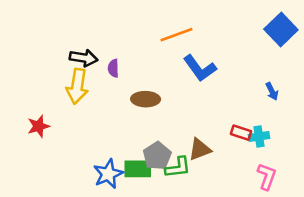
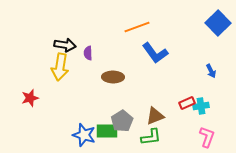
red rectangle: (241, 133) -> (187, 103), turned -42
green L-shape: (178, 167) -> (151, 137), moved
blue star: (108, 174) -> (84, 135), turned -30

